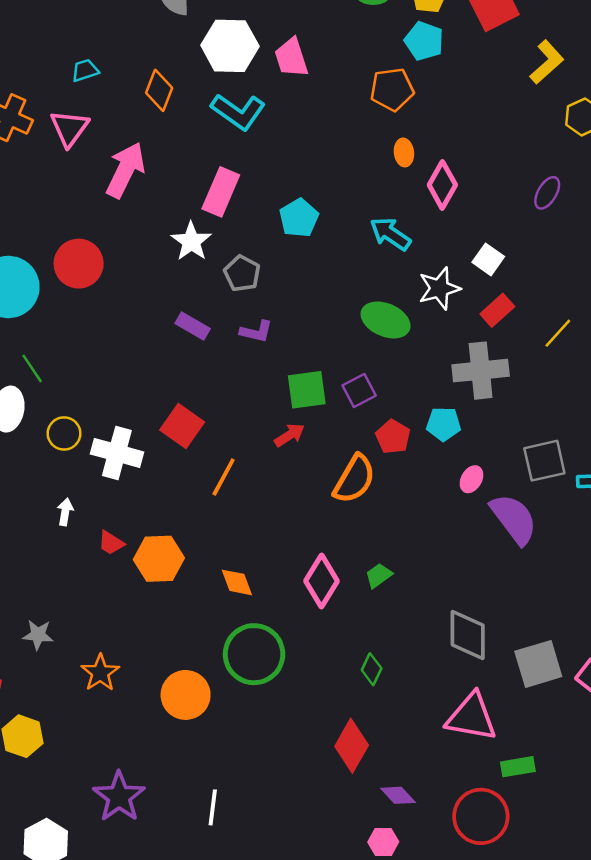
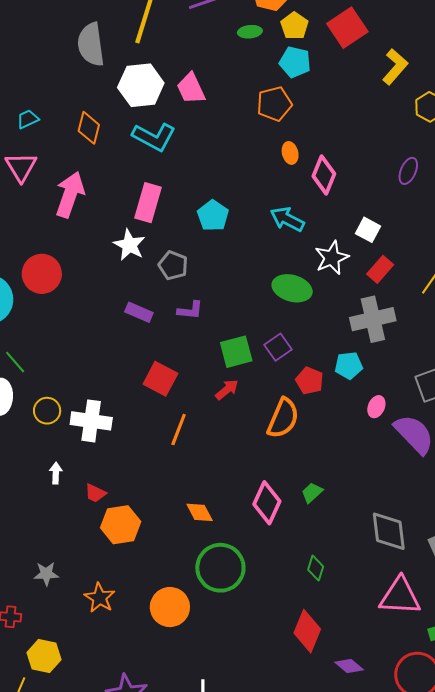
red square: (182, 426) -> (160, 379), moved
orange hexagon: (159, 559) -> (121, 525), moved

